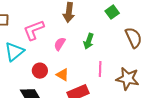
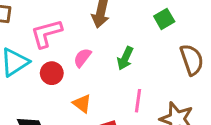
red circle: (40, 71) -> (52, 73), moved

